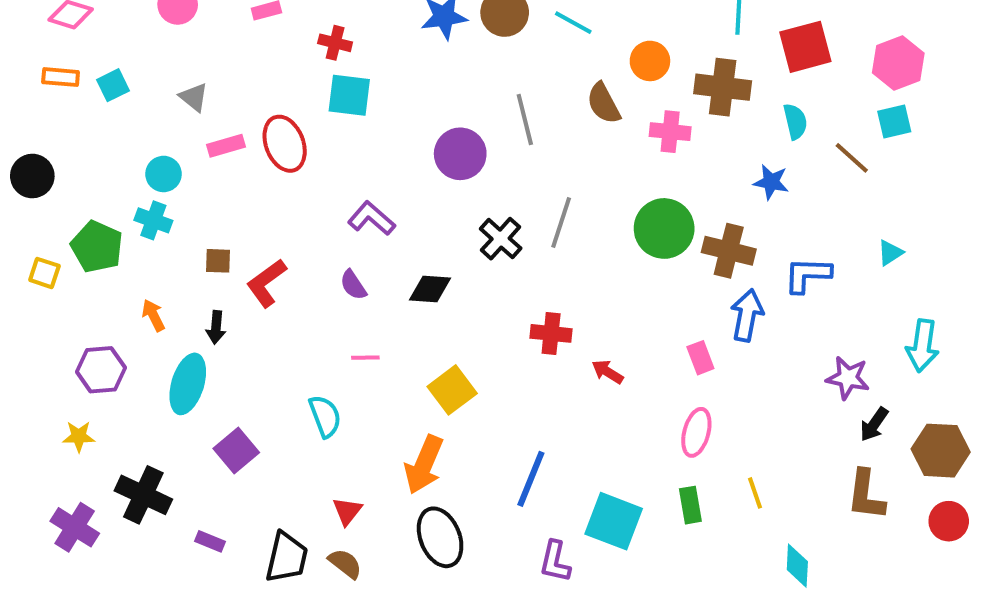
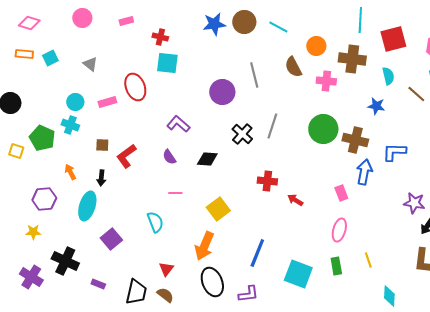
pink rectangle: (226, 146) -> (107, 102), moved
purple L-shape: (555, 562) -> (248, 294), moved, turned -110

